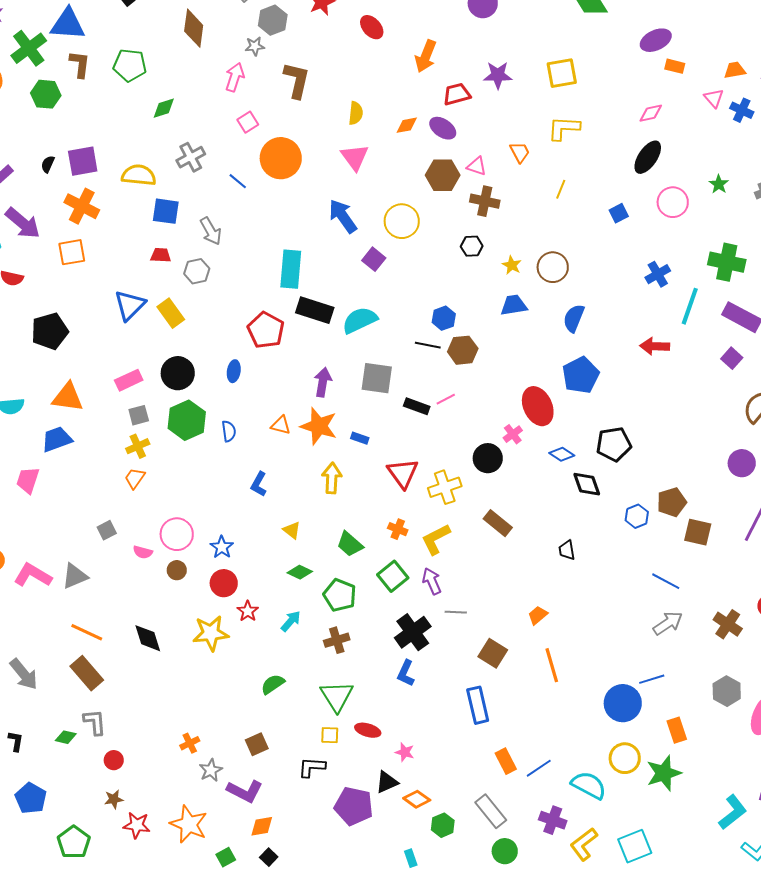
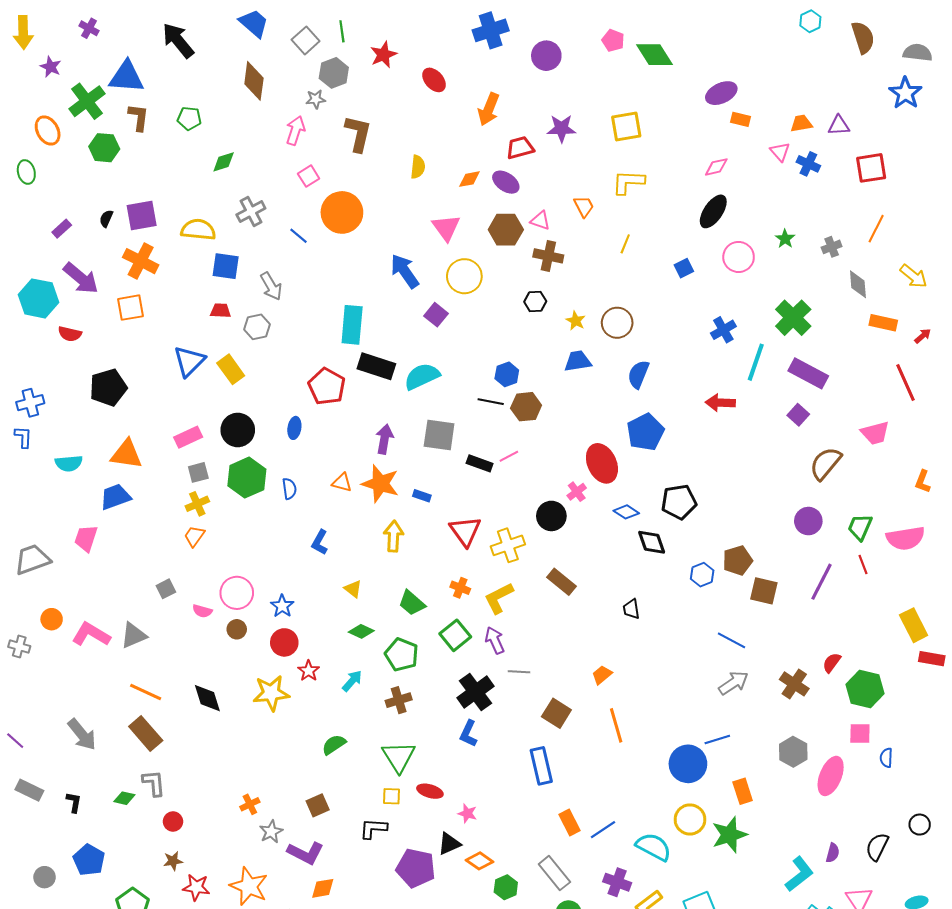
green pentagon: (130, 65) -> (189, 118), size x0.7
pink triangle: (355, 157) -> (446, 228), moved
green cross: (727, 262) -> (793, 318), turned 33

